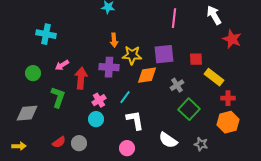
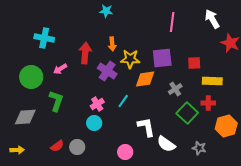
purple cross: (109, 67) -> (107, 71), turned 30
green circle: (33, 73) -> (31, 77), size x1.5
yellow rectangle: (214, 77) -> (212, 81), turned -36
red arrow: (81, 78) -> (85, 53), moved
red cross: (228, 98) -> (208, 103), moved
white L-shape: (135, 120) -> (146, 127), moved

